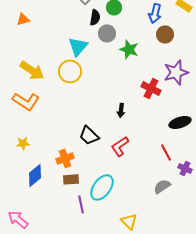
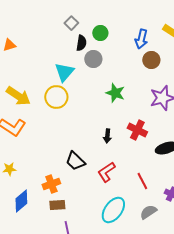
green star: (129, 49) -> (115, 93), moved
red cross: (151, 88) -> (137, 130), moved
red line: (166, 152) -> (142, 181), moved
cyan ellipse: (102, 187) -> (113, 210), moved

